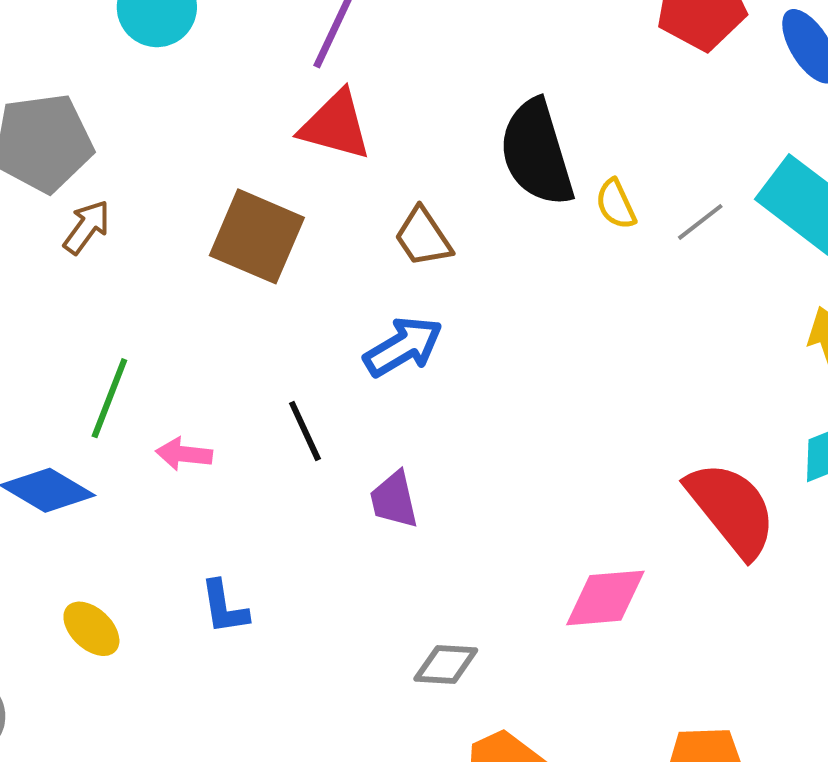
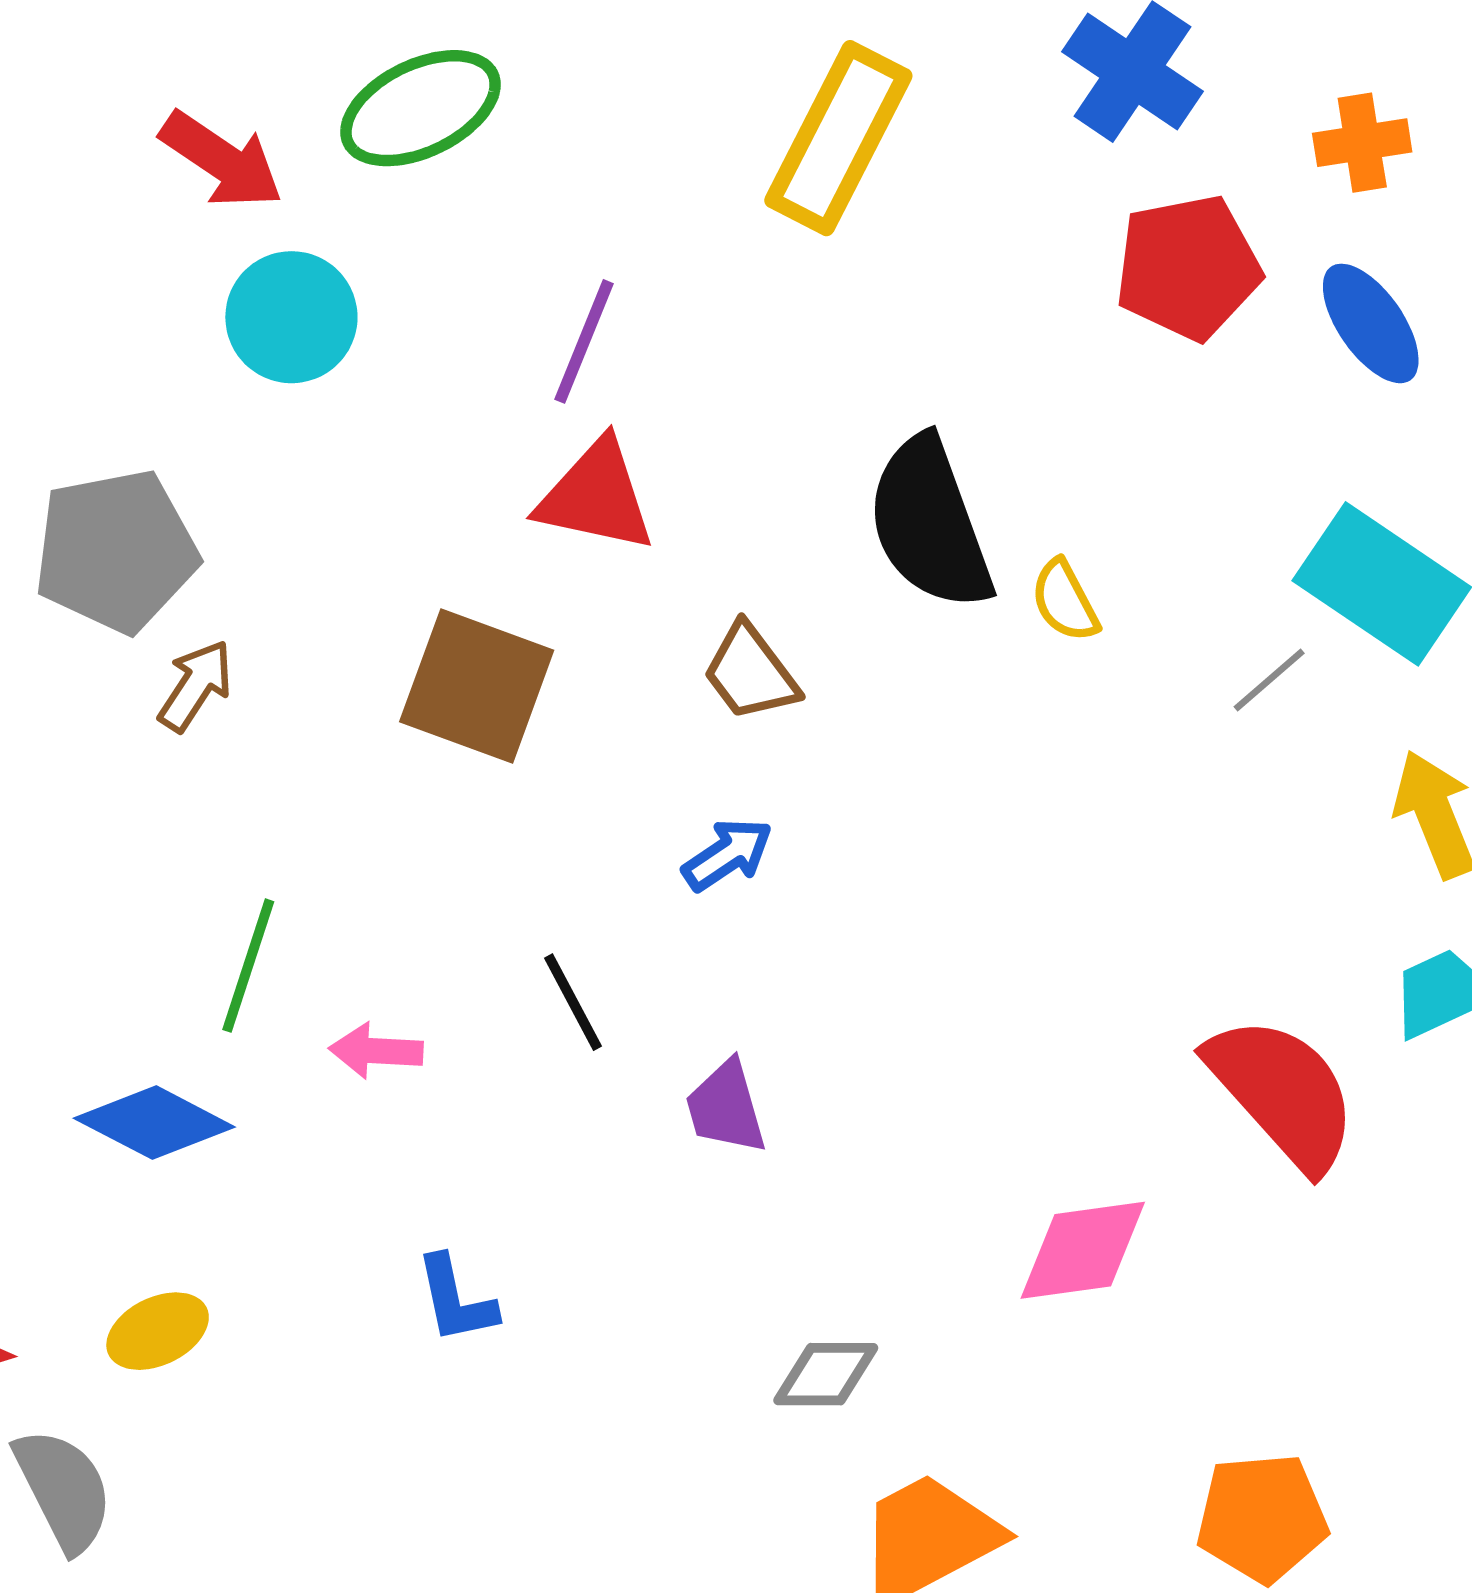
gray line: (700, 222) -> (1269, 680), moved
blue arrow: (403, 347) -> (727, 854), size x0.7
yellow ellipse: (91, 629) -> (158, 1331), moved, turned -66

